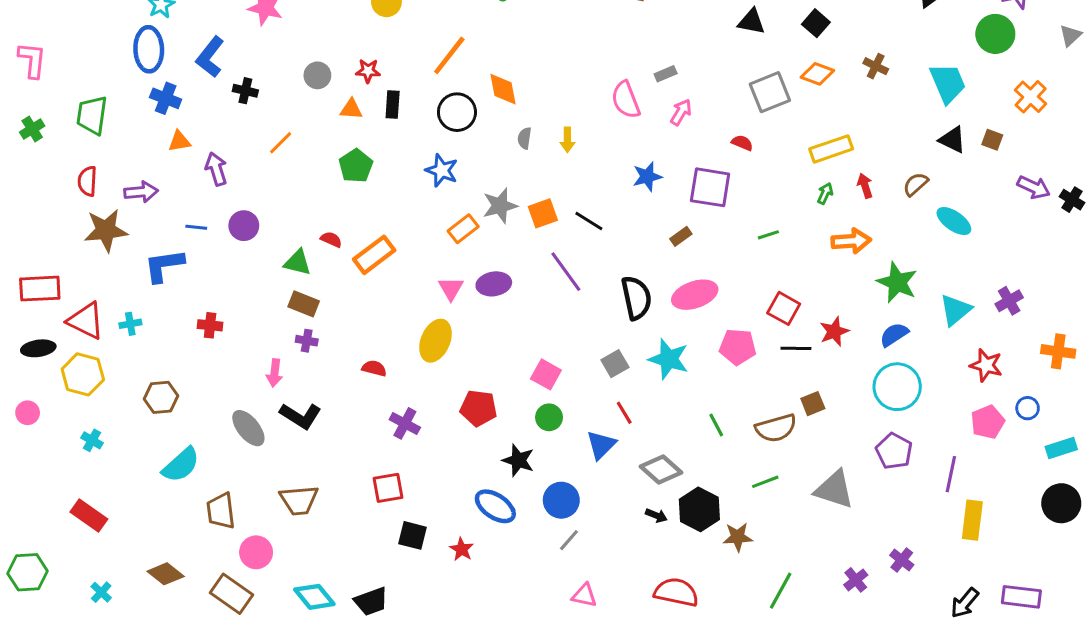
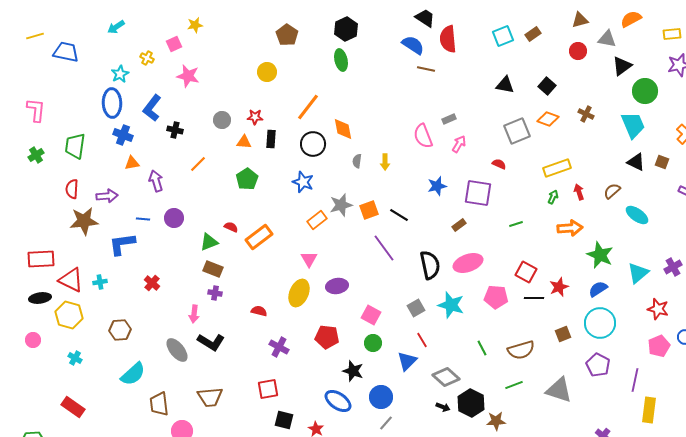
green circle: (995, 34) -> (645, 91), moved
green triangle: (297, 262) -> (209, 242), turned -36
purple ellipse: (494, 284) -> (337, 286), moved
red cross: (210, 325) -> (152, 283), turned 35
brown square: (813, 404) -> (563, 334), moved

